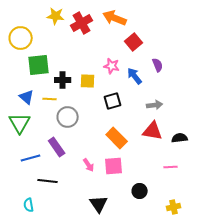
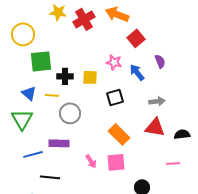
purple rectangle: (57, 147) -> (59, 143), turned -54

